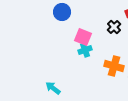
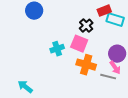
pink square: (83, 37) -> (79, 44), moved

